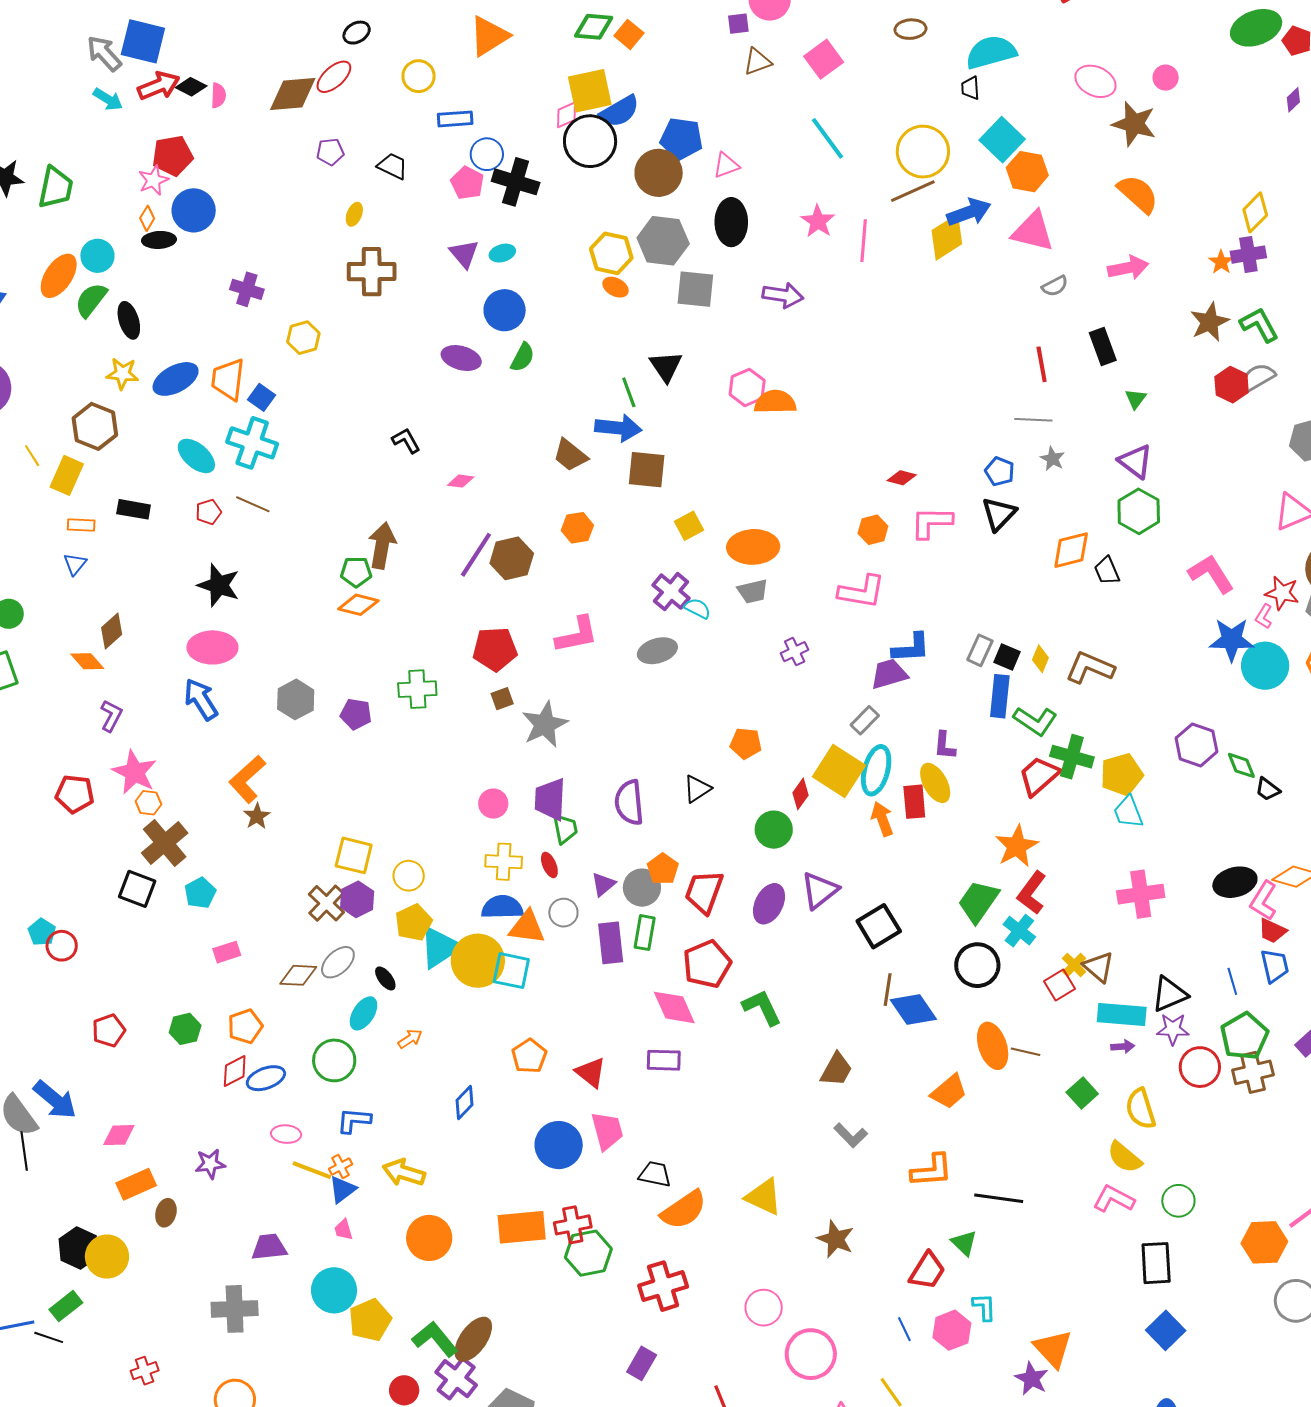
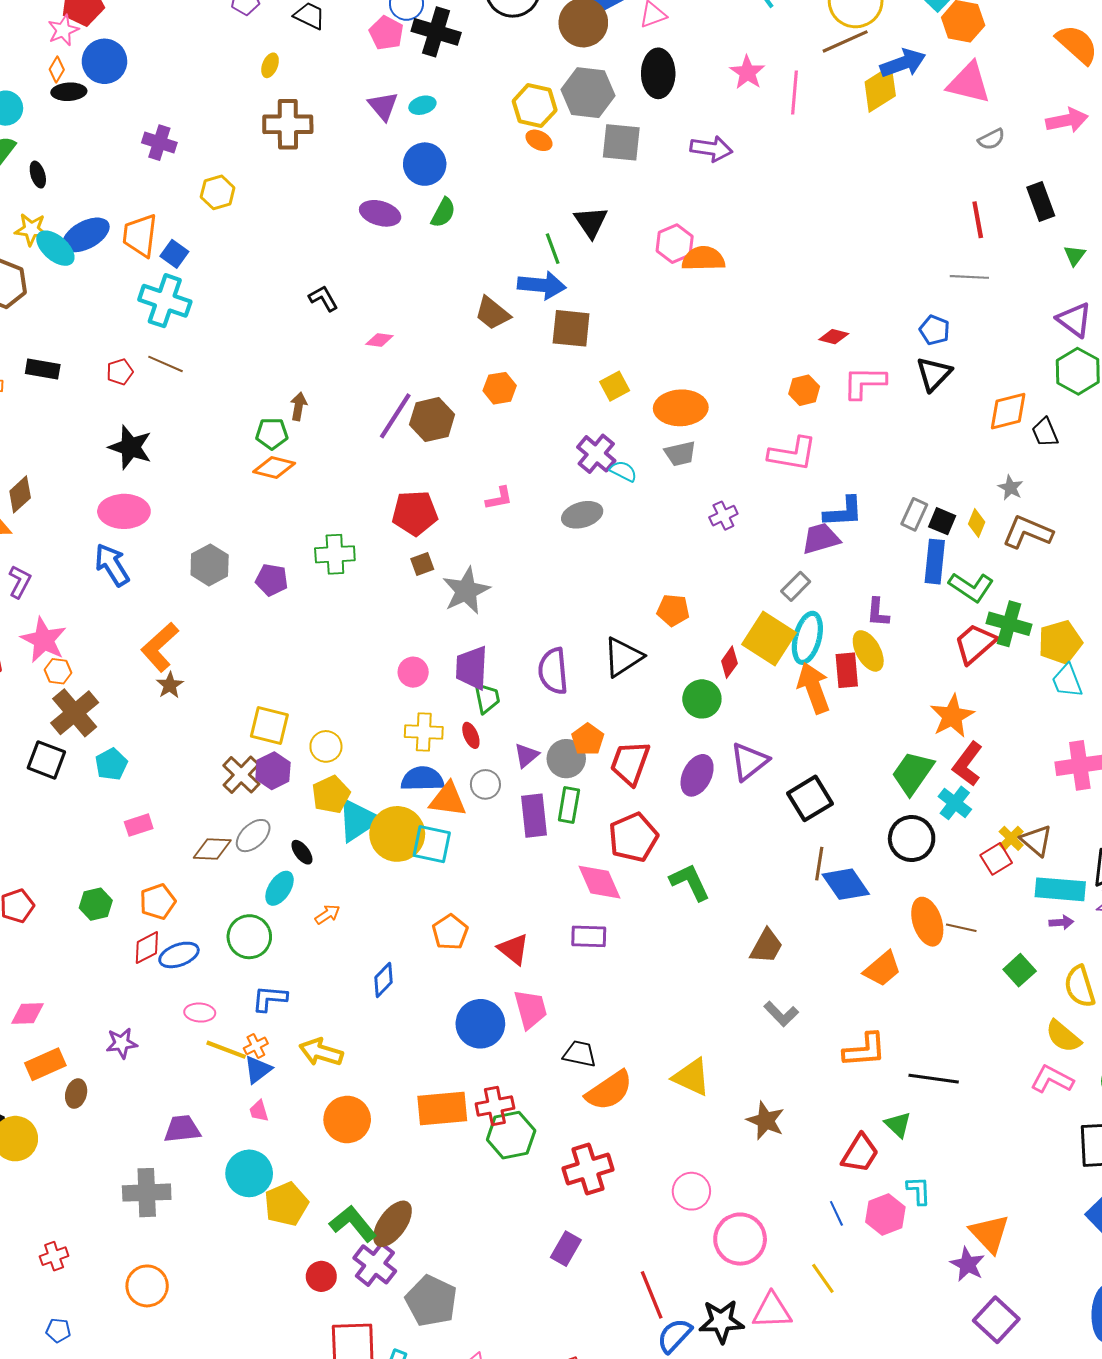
black ellipse: (129, 320) -> (38, 175), size x0.7
cyan ellipse: (196, 456) -> (55, 248), moved
gray star: (1052, 459) -> (1011, 488), moved
brown arrow: (382, 545) -> (299, 406), size x0.6
pink L-shape: (577, 635) -> (499, 498), size x0.6
black triangle: (697, 789) -> (623, 657), size x1.4
orange arrow: (882, 819) -> (814, 688), size x1.4

